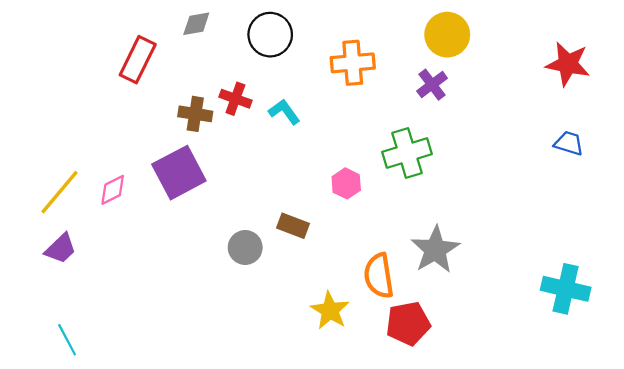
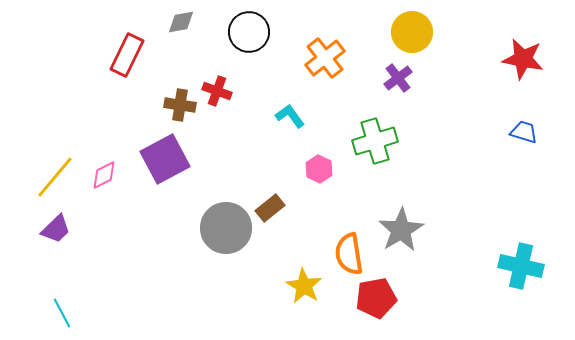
orange cross: (353, 63) -> (325, 58), turned -33
cyan L-shape: (284, 112) -> (290, 116), moved
brown rectangle: (293, 226) -> (270, 208), turned -60
gray circle: (245, 247) -> (226, 228), size x1.6

